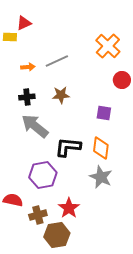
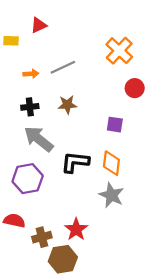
red triangle: (24, 23) -> (39, 25), moved
purple hexagon: (43, 175) -> (28, 179), moved

